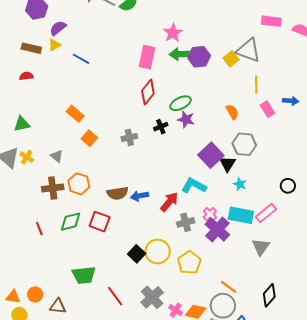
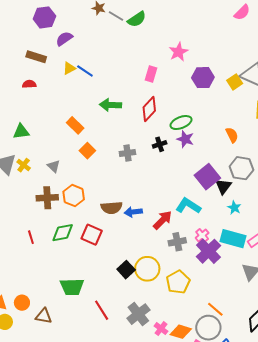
yellow triangle: (54, 45) -> (69, 68), moved
green arrow: (180, 54) -> (110, 105), moved
pink rectangle: (147, 57) -> (151, 74), size x0.7

